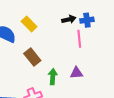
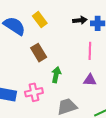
pink line: (79, 39) -> (90, 51), moved
purple triangle: (77, 73) -> (90, 80), moved

